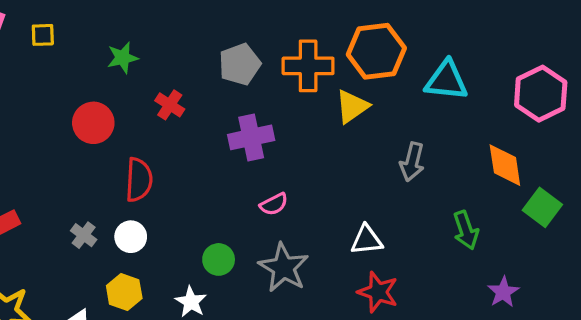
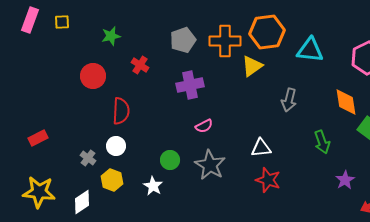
gray cross: (84, 235) -> (88, 158), moved

